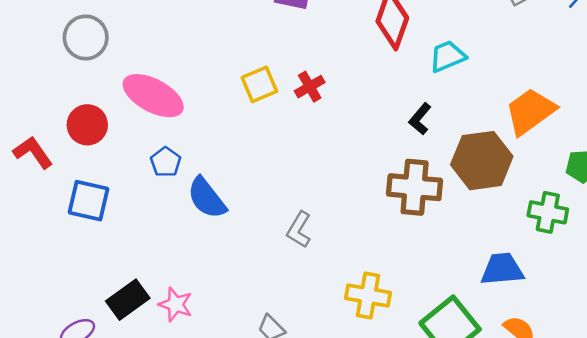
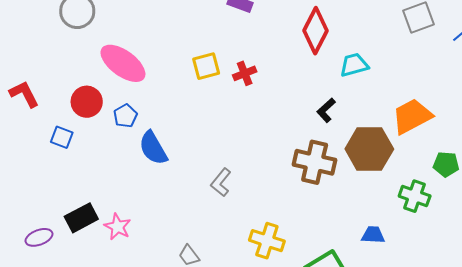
red circle: (87, 125) -> (87, 102), moved
blue square: (88, 201) -> (62, 137), size x0.7
blue trapezoid: (502, 269) -> (373, 235), size x0.7

